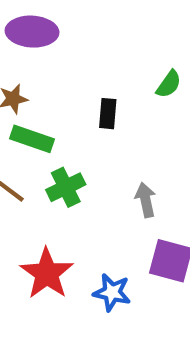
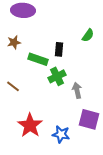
green rectangle: (32, 139) -> (38, 59), moved
green cross: (66, 187) -> (57, 76), moved

